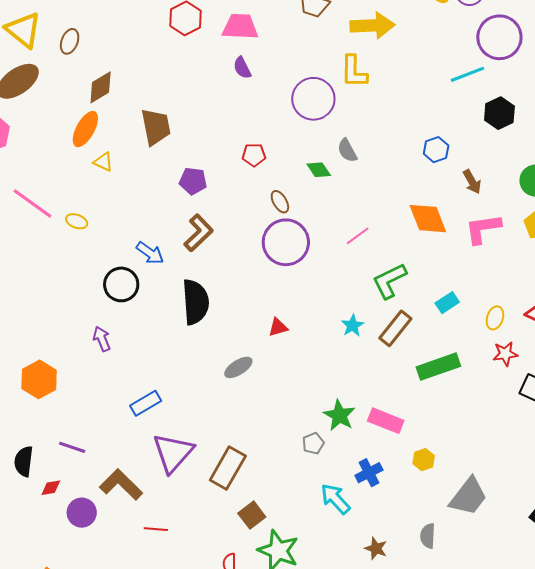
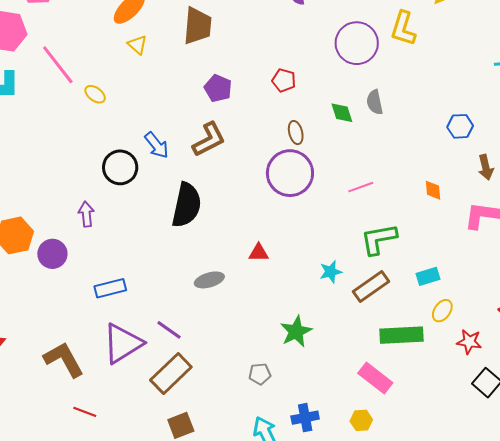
orange diamond: (428, 219) -> (433, 190), size x0.5
yellow ellipse: (495, 318) -> (442, 311), moved
green star: (339, 415) -> (296, 331), moved
pink rectangle: (386, 421) -> (375, 378), moved
purple line: (72, 447) -> (169, 330), moved
purple circle: (82, 513) -> (52, 254), moved

